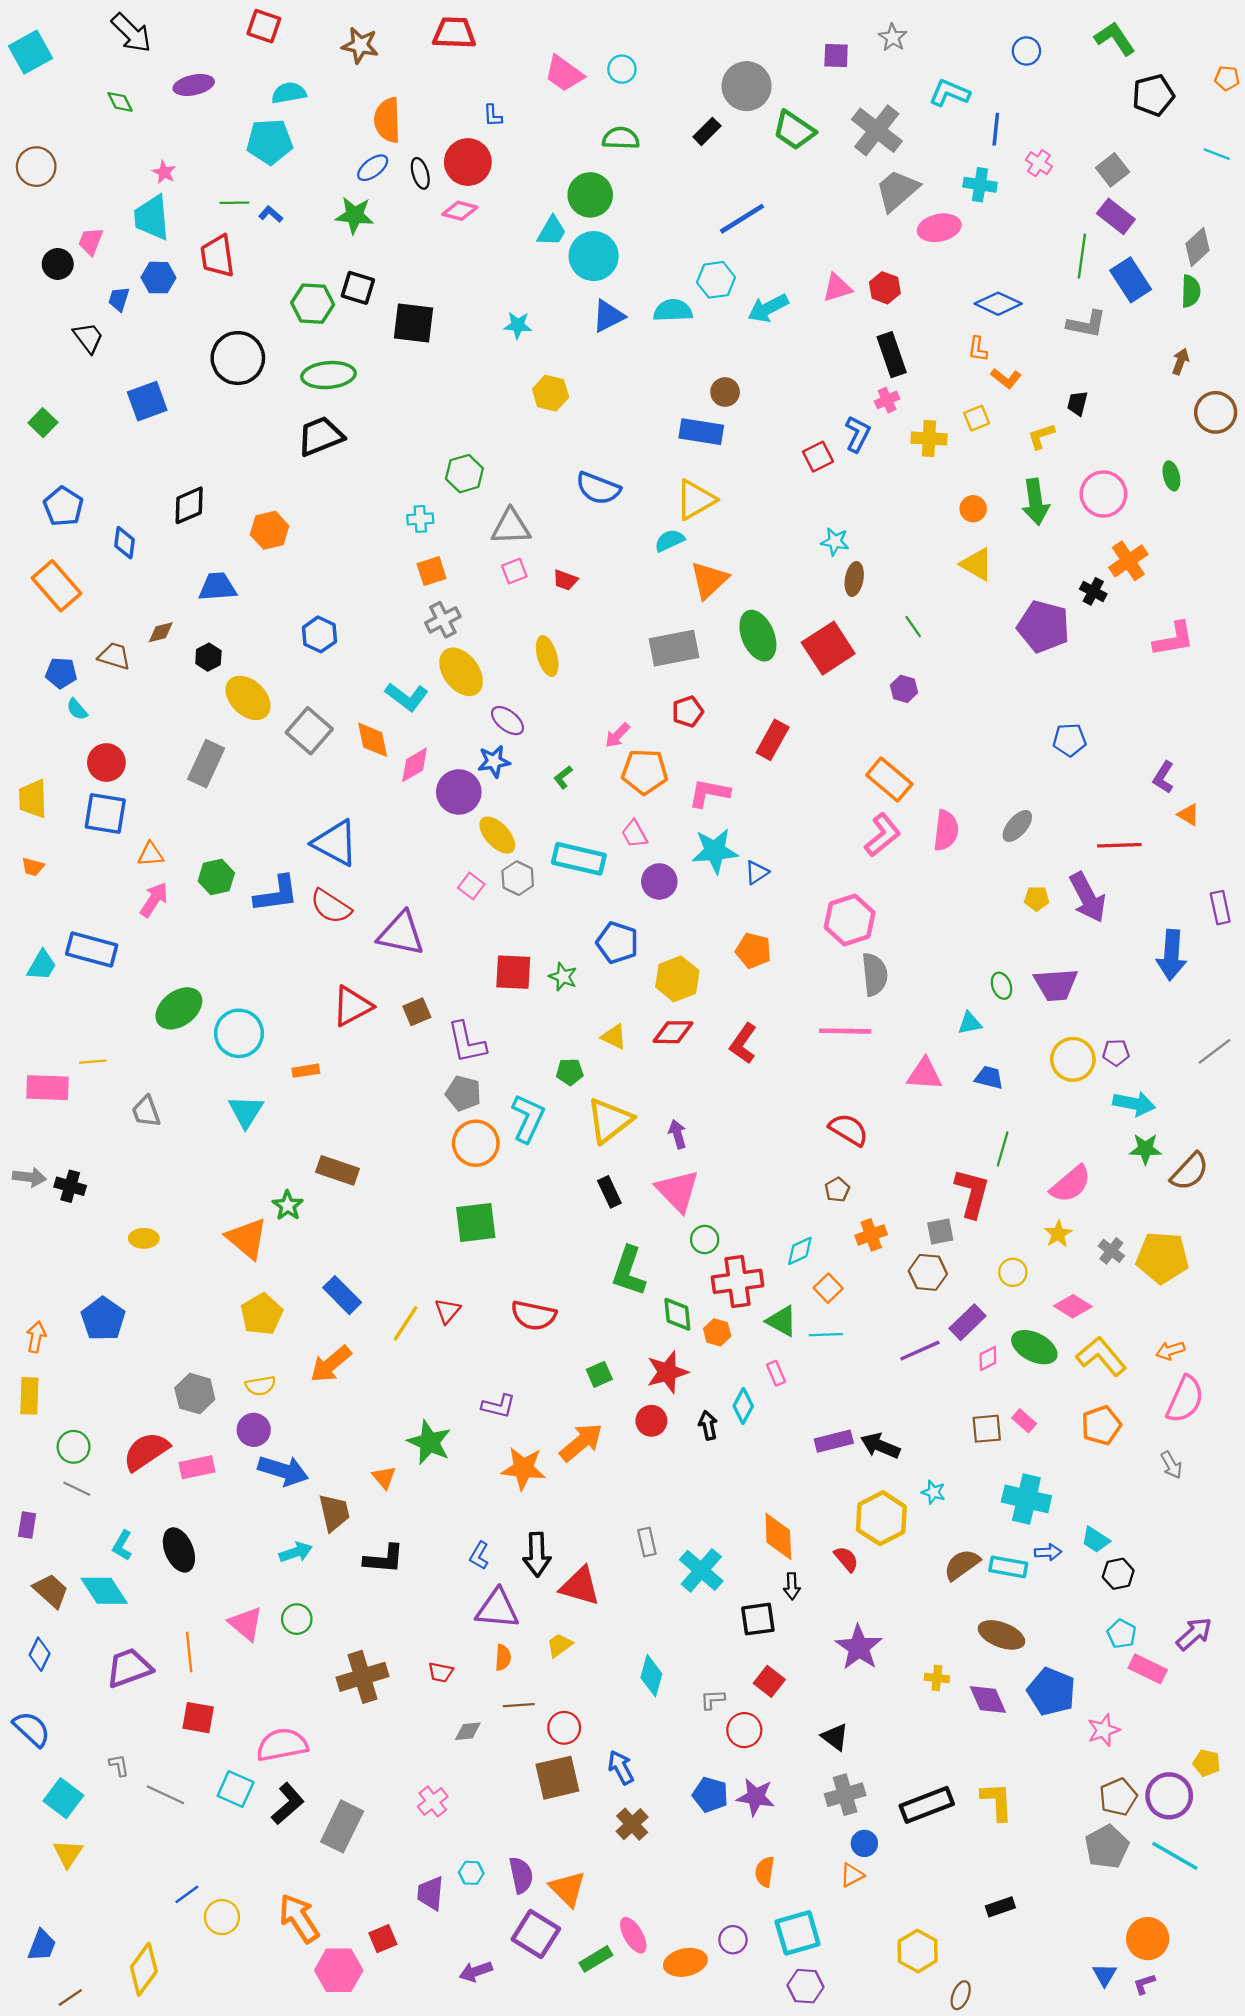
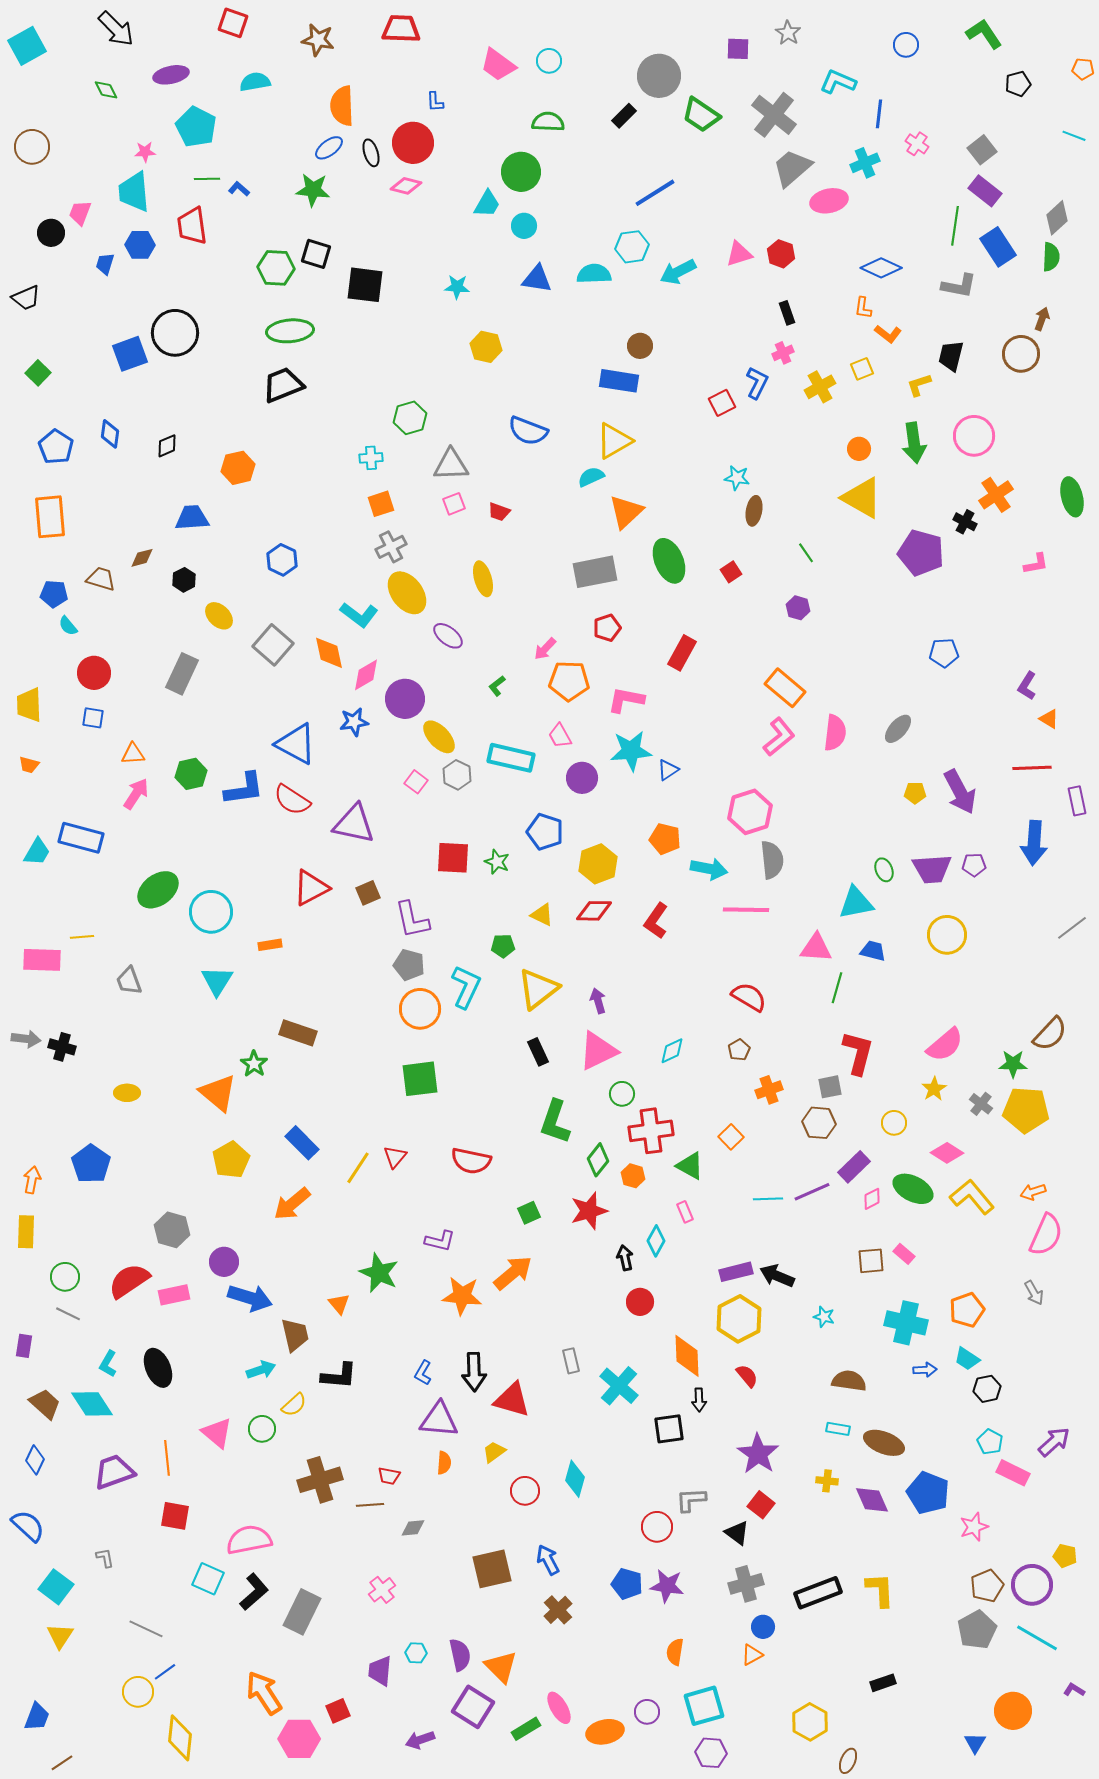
black pentagon: (1153, 95) -> (1018, 84), size x0.7
cyan pentagon: (270, 142) -> (196, 127), moved, turned 30
pink star: (164, 172) -> (145, 152), turned -30
cyan cross: (980, 185) -> (865, 163), turned -32
cyan circle: (594, 256) -> (524, 226), size x0.6
blue triangle: (608, 316) -> (537, 279), turned 36
black trapezoid: (88, 338) -> (26, 298), moved, turned 104
black rectangle: (892, 355) -> (787, 313), size x0.6
black circle: (238, 358) -> (175, 333), moved
black trapezoid: (1077, 403) -> (951, 356), size x1.4
brown circle: (1216, 412) -> (1021, 354), moved
yellow cross: (929, 438) -> (820, 387), turned -32
green ellipse: (1171, 476) -> (1072, 497), moved, size x1.5
black diamond: (189, 505) -> (167, 446), size x0.7
blue diamond: (125, 543) -> (110, 434), moved
yellow triangle: (977, 564) -> (862, 498), size x1.4
orange rectangle: (57, 586) -> (50, 517), turned 36
pink L-shape: (1174, 639) -> (1036, 564), size x0.7
red square: (828, 648) -> (731, 572), size x0.5
yellow ellipse: (248, 698) -> (219, 616), size x0.7
blue star: (494, 761) -> (354, 722), moved
blue square: (105, 813) -> (93, 718), size x0.6
red line: (1119, 845) -> (1032, 768), moved
cyan triangle: (970, 1023) -> (856, 903), size x1.6
purple pentagon: (1116, 1053) -> (974, 865), moved
cyan arrow: (1134, 1104) -> (709, 869), moved
green line: (1003, 1149) -> (837, 988), moved
green star: (1145, 1149) -> (1013, 1064), moved
pink triangle: (677, 1191) -> (598, 1051), turned 48
cyan diamond: (800, 1251) -> (672, 1051), moved
green diamond: (677, 1314) -> (598, 1160), turned 44
cyan line: (826, 1335) -> (768, 1199), moved
yellow semicircle: (261, 1386) -> (294, 1405), moved, turned -32
red circle: (651, 1421) -> (640, 1302), moved
orange pentagon: (1101, 1425) -> (967, 1310), moved
yellow hexagon: (881, 1518) -> (739, 1319), moved
brown semicircle: (962, 1565) -> (849, 1381), turned 44
cyan rectangle: (1008, 1567) -> (838, 1429), moved, size x0.7
red square: (769, 1681) -> (761, 1505), moved
gray L-shape: (713, 1700) -> (691, 1500), moved, size x1.4
brown line: (519, 1705) -> (370, 1505), moved
red circle: (564, 1728) -> (525, 1491), moved
gray line: (165, 1795) -> (146, 1629), moved
yellow circle: (222, 1917) -> (138, 1692), moved
yellow diamond: (144, 1969) -> (180, 1738), moved, turned -30
purple L-shape: (1144, 1984) -> (1074, 1690), moved, turned 50

